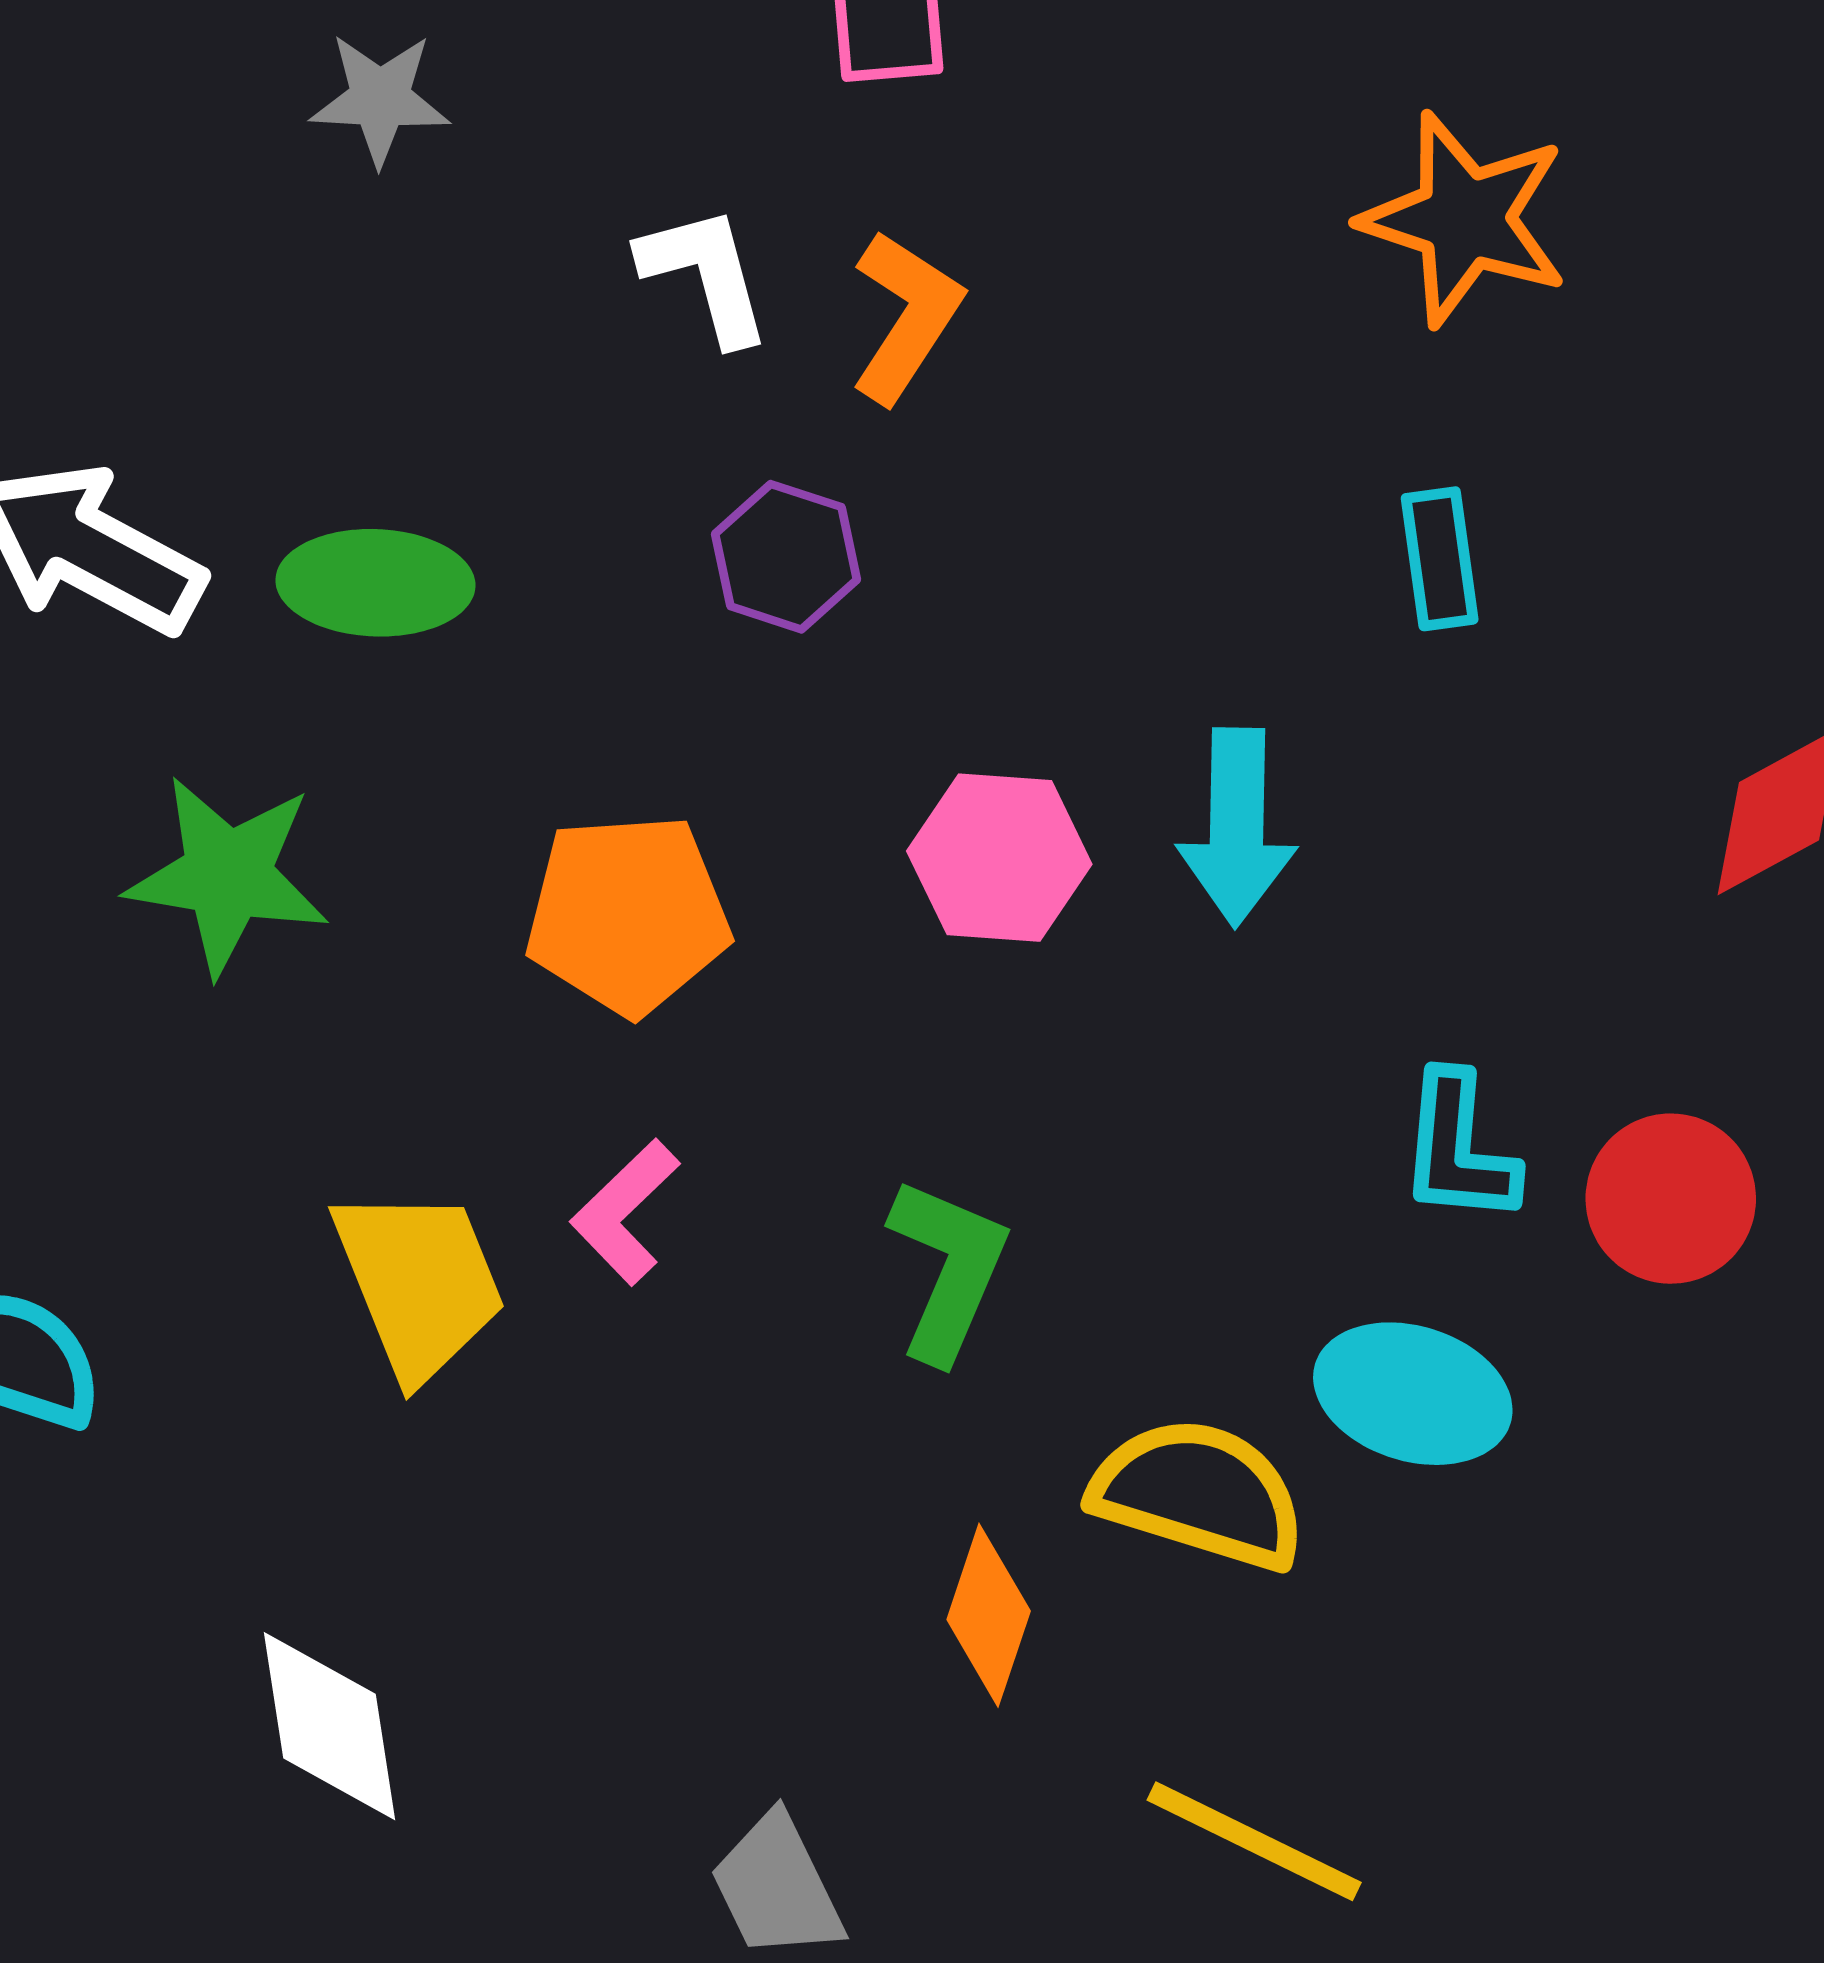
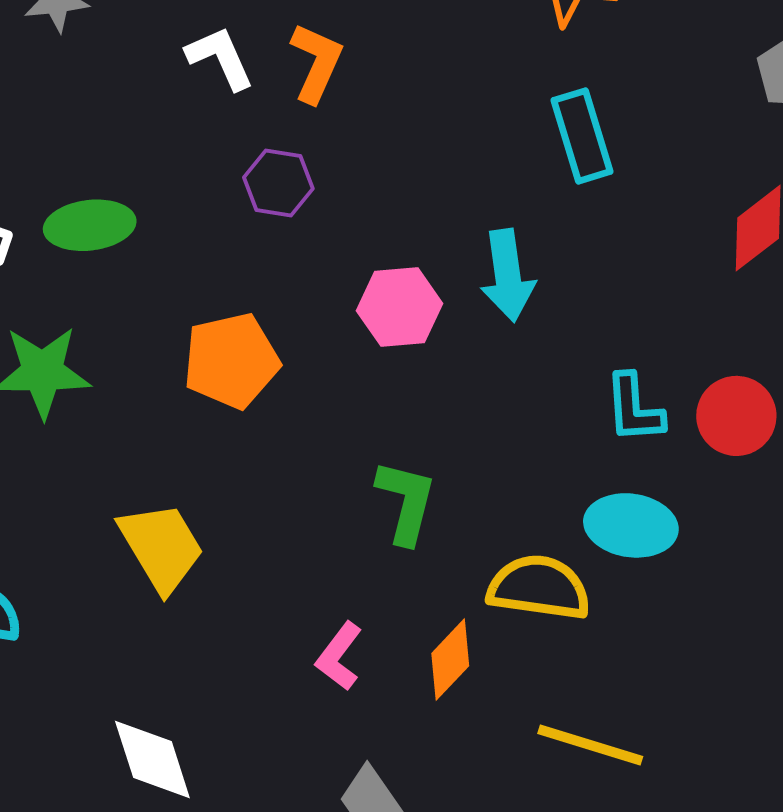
cyan rectangle: (1440, 559) -> (582, 136), size x1.4
pink L-shape: (625, 1212) -> (339, 656), moved
orange diamond: (989, 1615) -> (450, 660), turned 34

